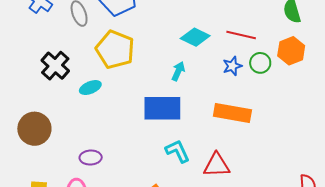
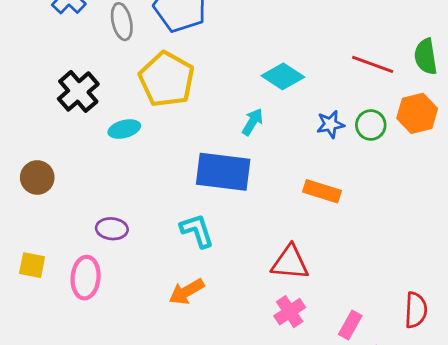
red line: (241, 35) -> (373, 64), moved
orange rectangle: (232, 113) -> (322, 191), size x0.7
brown circle: (34, 129) -> (37, 177), size x0.7
cyan L-shape: (178, 151) -> (197, 231), moved

